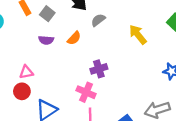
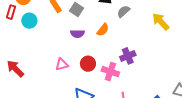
red circle: (22, 91) -> (88, 64), moved
pink cross: (86, 92) -> (110, 72), moved

